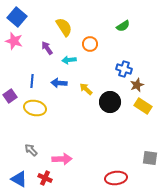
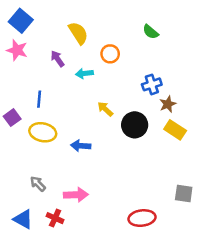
green semicircle: (123, 26) -> (151, 32), turned 72
blue cross: (124, 69) -> (152, 84), turned -35
blue arrow: (59, 83) -> (81, 146), moved

